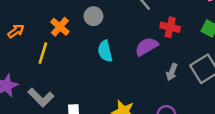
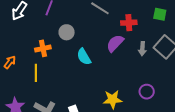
orange cross: (60, 27) -> (43, 48), turned -35
gray arrow: (172, 72) -> (142, 49), moved

